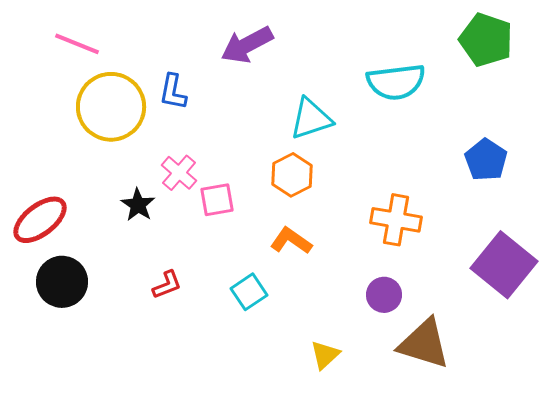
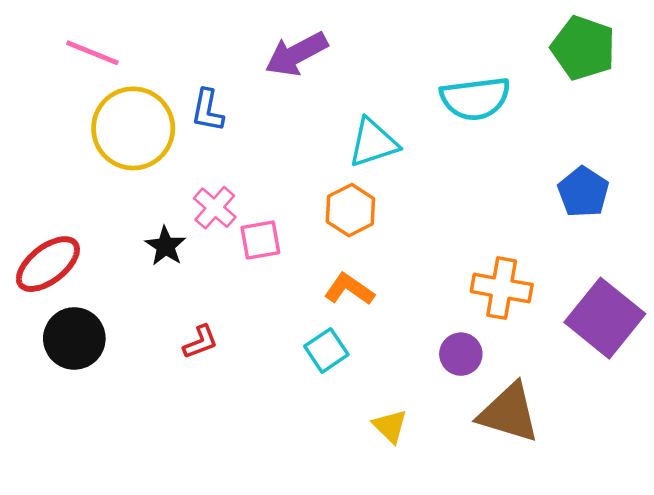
orange cross: (396, 220) -> (502, 288), moved
cyan square: (249, 292) -> (326, 350), moved
yellow triangle: (325, 355) -> (390, 426), turned -32

